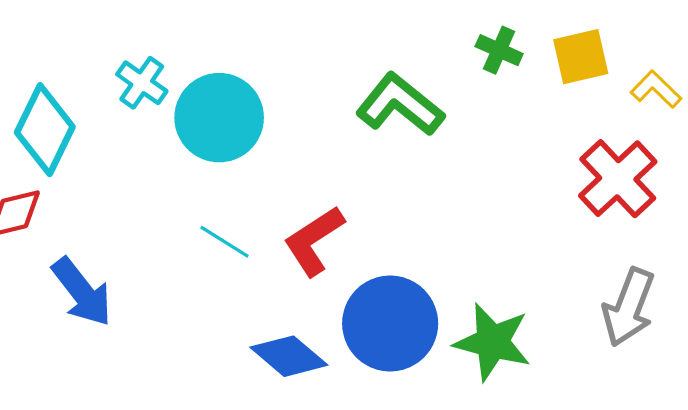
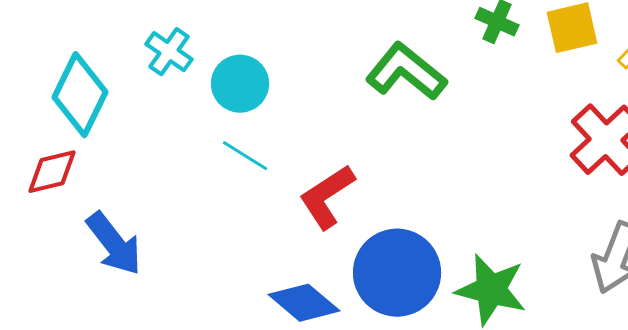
cyan circle: (219, 118) -> (240, 84), size x0.7
cyan line: (225, 242) -> (245, 156), moved

